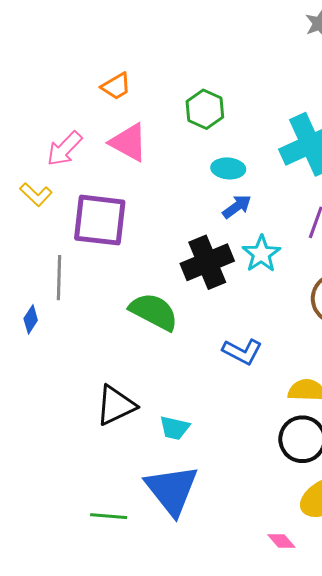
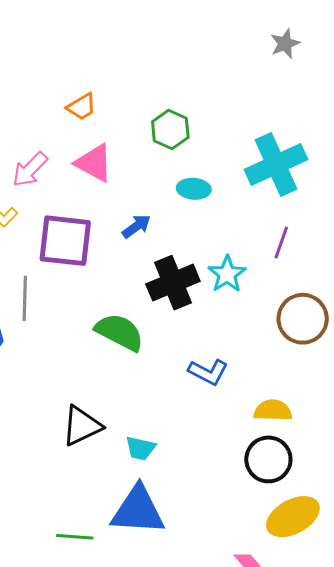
blue arrow: (237, 207) -> (136, 226), moved
blue triangle: (172, 490) -> (138, 510), turned -48

